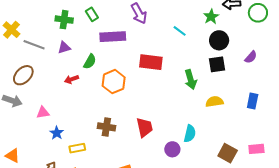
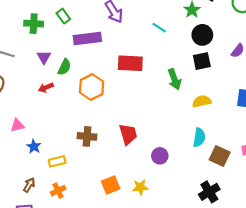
purple triangle: (64, 48) -> (44, 57), moved, turned -40
cyan semicircle: (190, 134) -> (199, 137), moved

